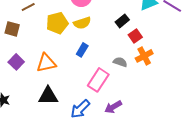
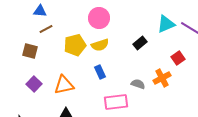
red square: (135, 36) -> (178, 58), moved
blue rectangle: (82, 50) -> (100, 72), turned -56
pink rectangle: (98, 80) -> (116, 102), turned 50

